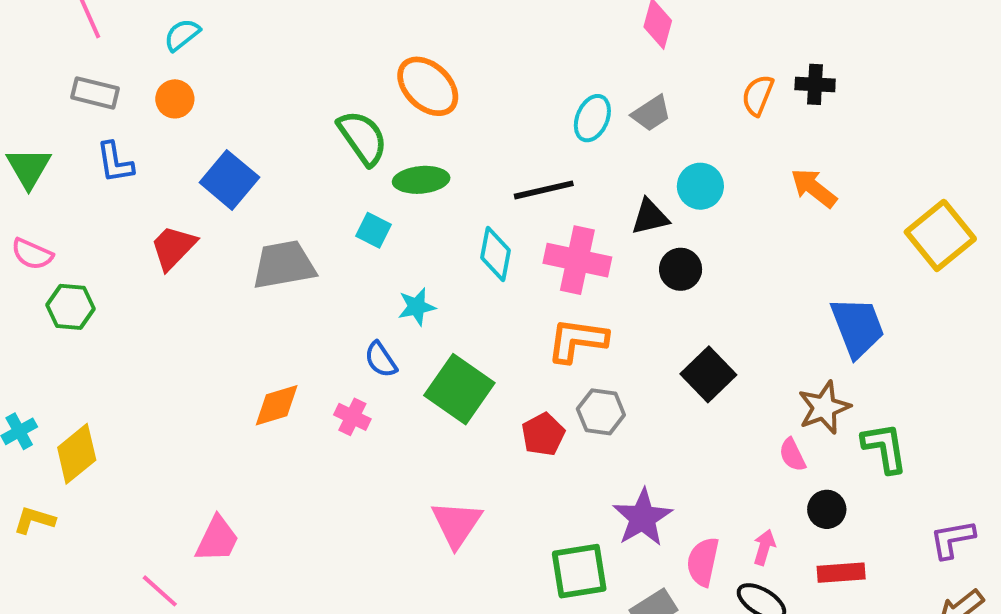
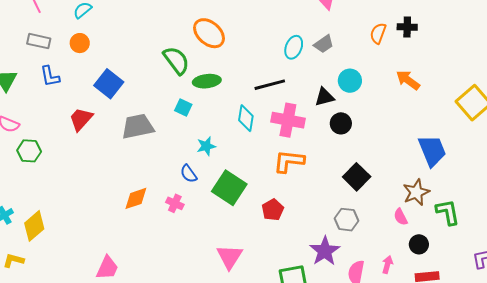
gray hexagon: (601, 412) -> (346, 220), moved

